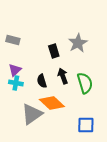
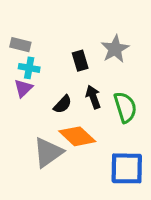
black semicircle: (42, 81) -> (63, 104), turned -120
cyan cross: (16, 83) -> (29, 68), moved
blue square: (86, 125) -> (127, 168), size x1.4

